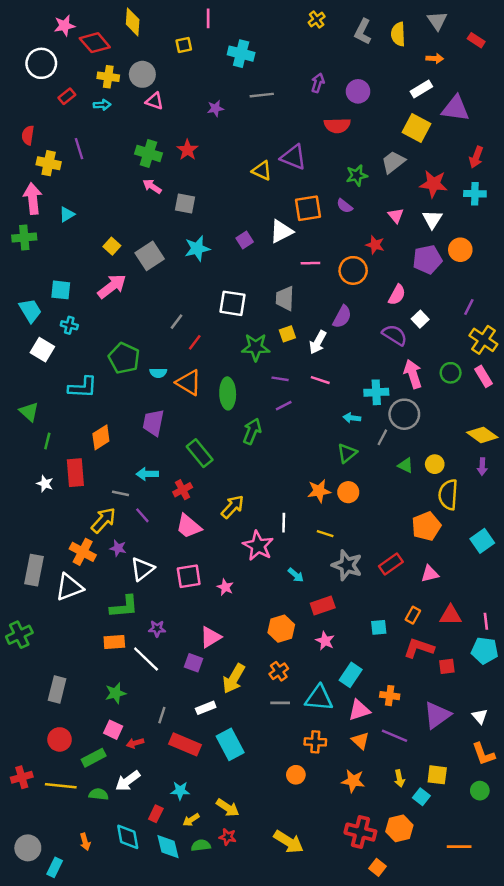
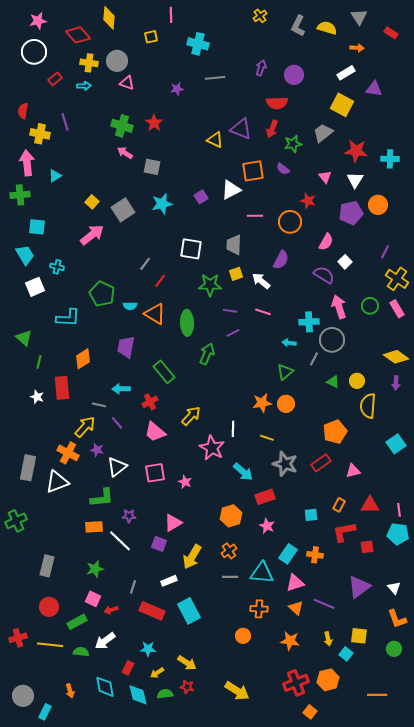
pink star: (64, 26) -> (38, 21), moved
yellow semicircle: (398, 34) -> (327, 28), turned 108
purple triangle: (455, 108) -> (374, 89), size x0.7
red arrow: (476, 157) -> (272, 129), moved
cyan square: (61, 290) -> (37, 227), moved
white arrow: (318, 342) -> (261, 281), turned 102
white square: (42, 350) -> (35, 287), turned 36
orange pentagon: (426, 526) -> (335, 432), moved
cyan arrow: (296, 575) -> (243, 472), size x1.5
red L-shape: (419, 648) -> (344, 532), turned -30
orange cross: (390, 696) -> (315, 555), moved
red cross: (360, 832) -> (296, 683), turned -35

